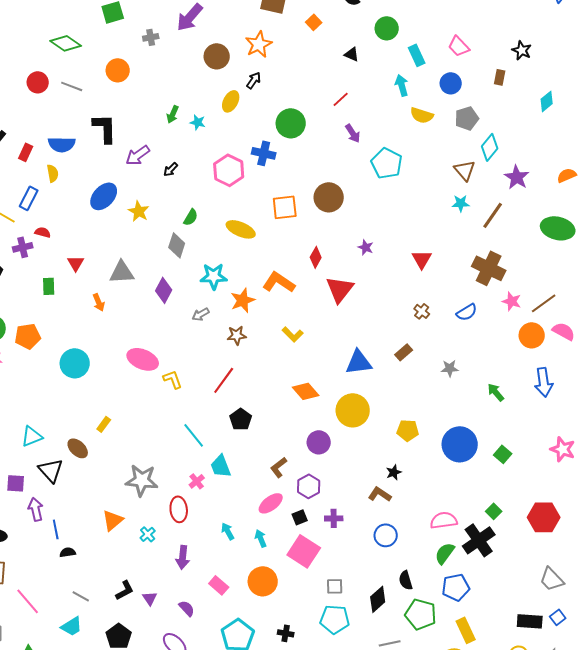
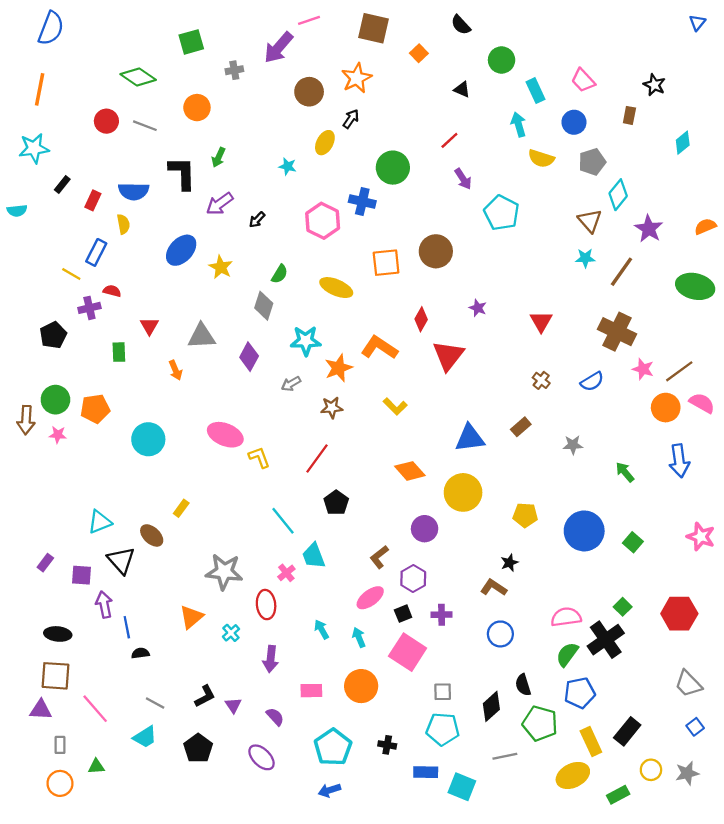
green arrow: (173, 114) -> (218, 157), moved
pink rectangle: (219, 585) -> (311, 691), turned -42
black rectangle: (530, 621) -> (627, 731), moved, turned -55

